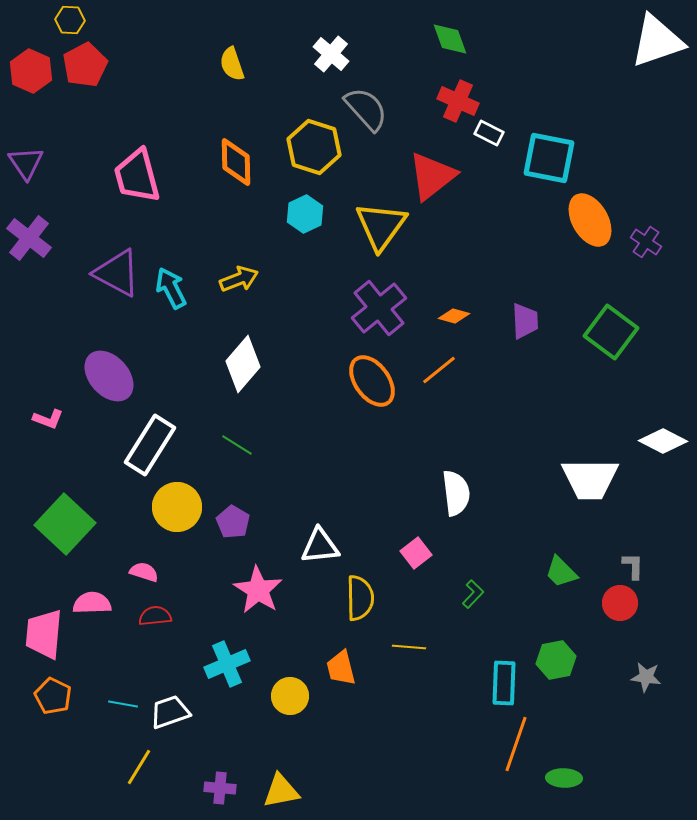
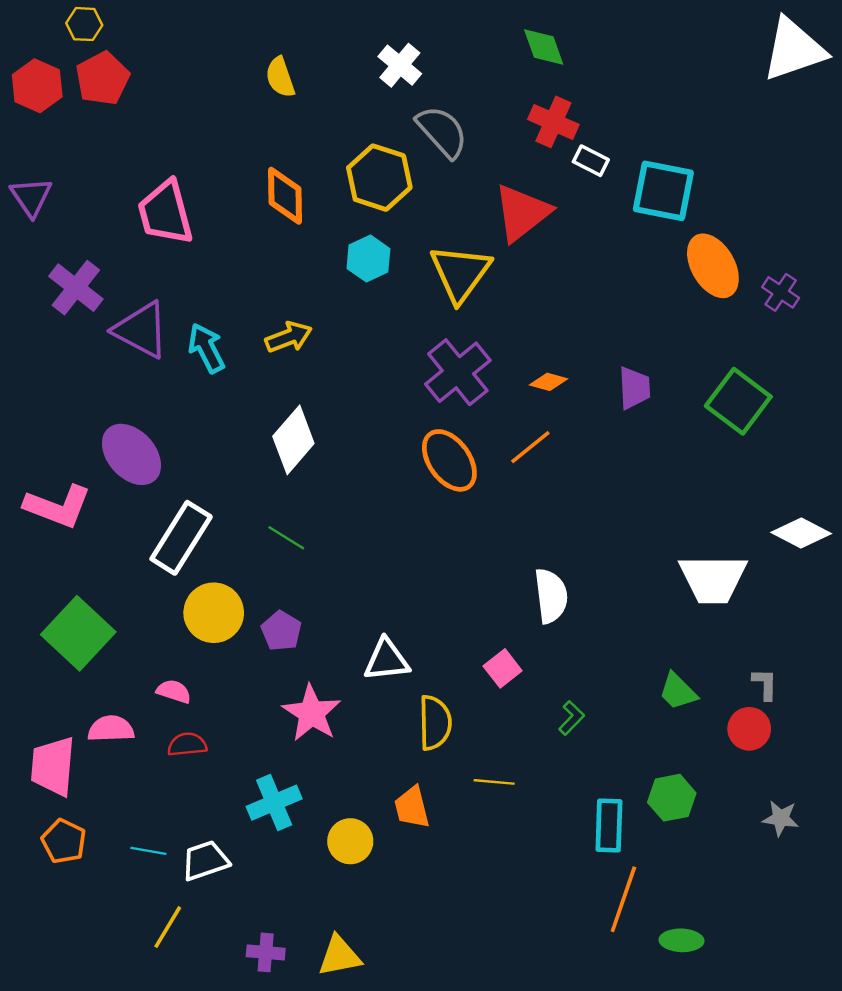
purple cross: (29, 238) -> (76, 288), moved
pink L-shape: (48, 419) -> (58, 506), size x1.8

